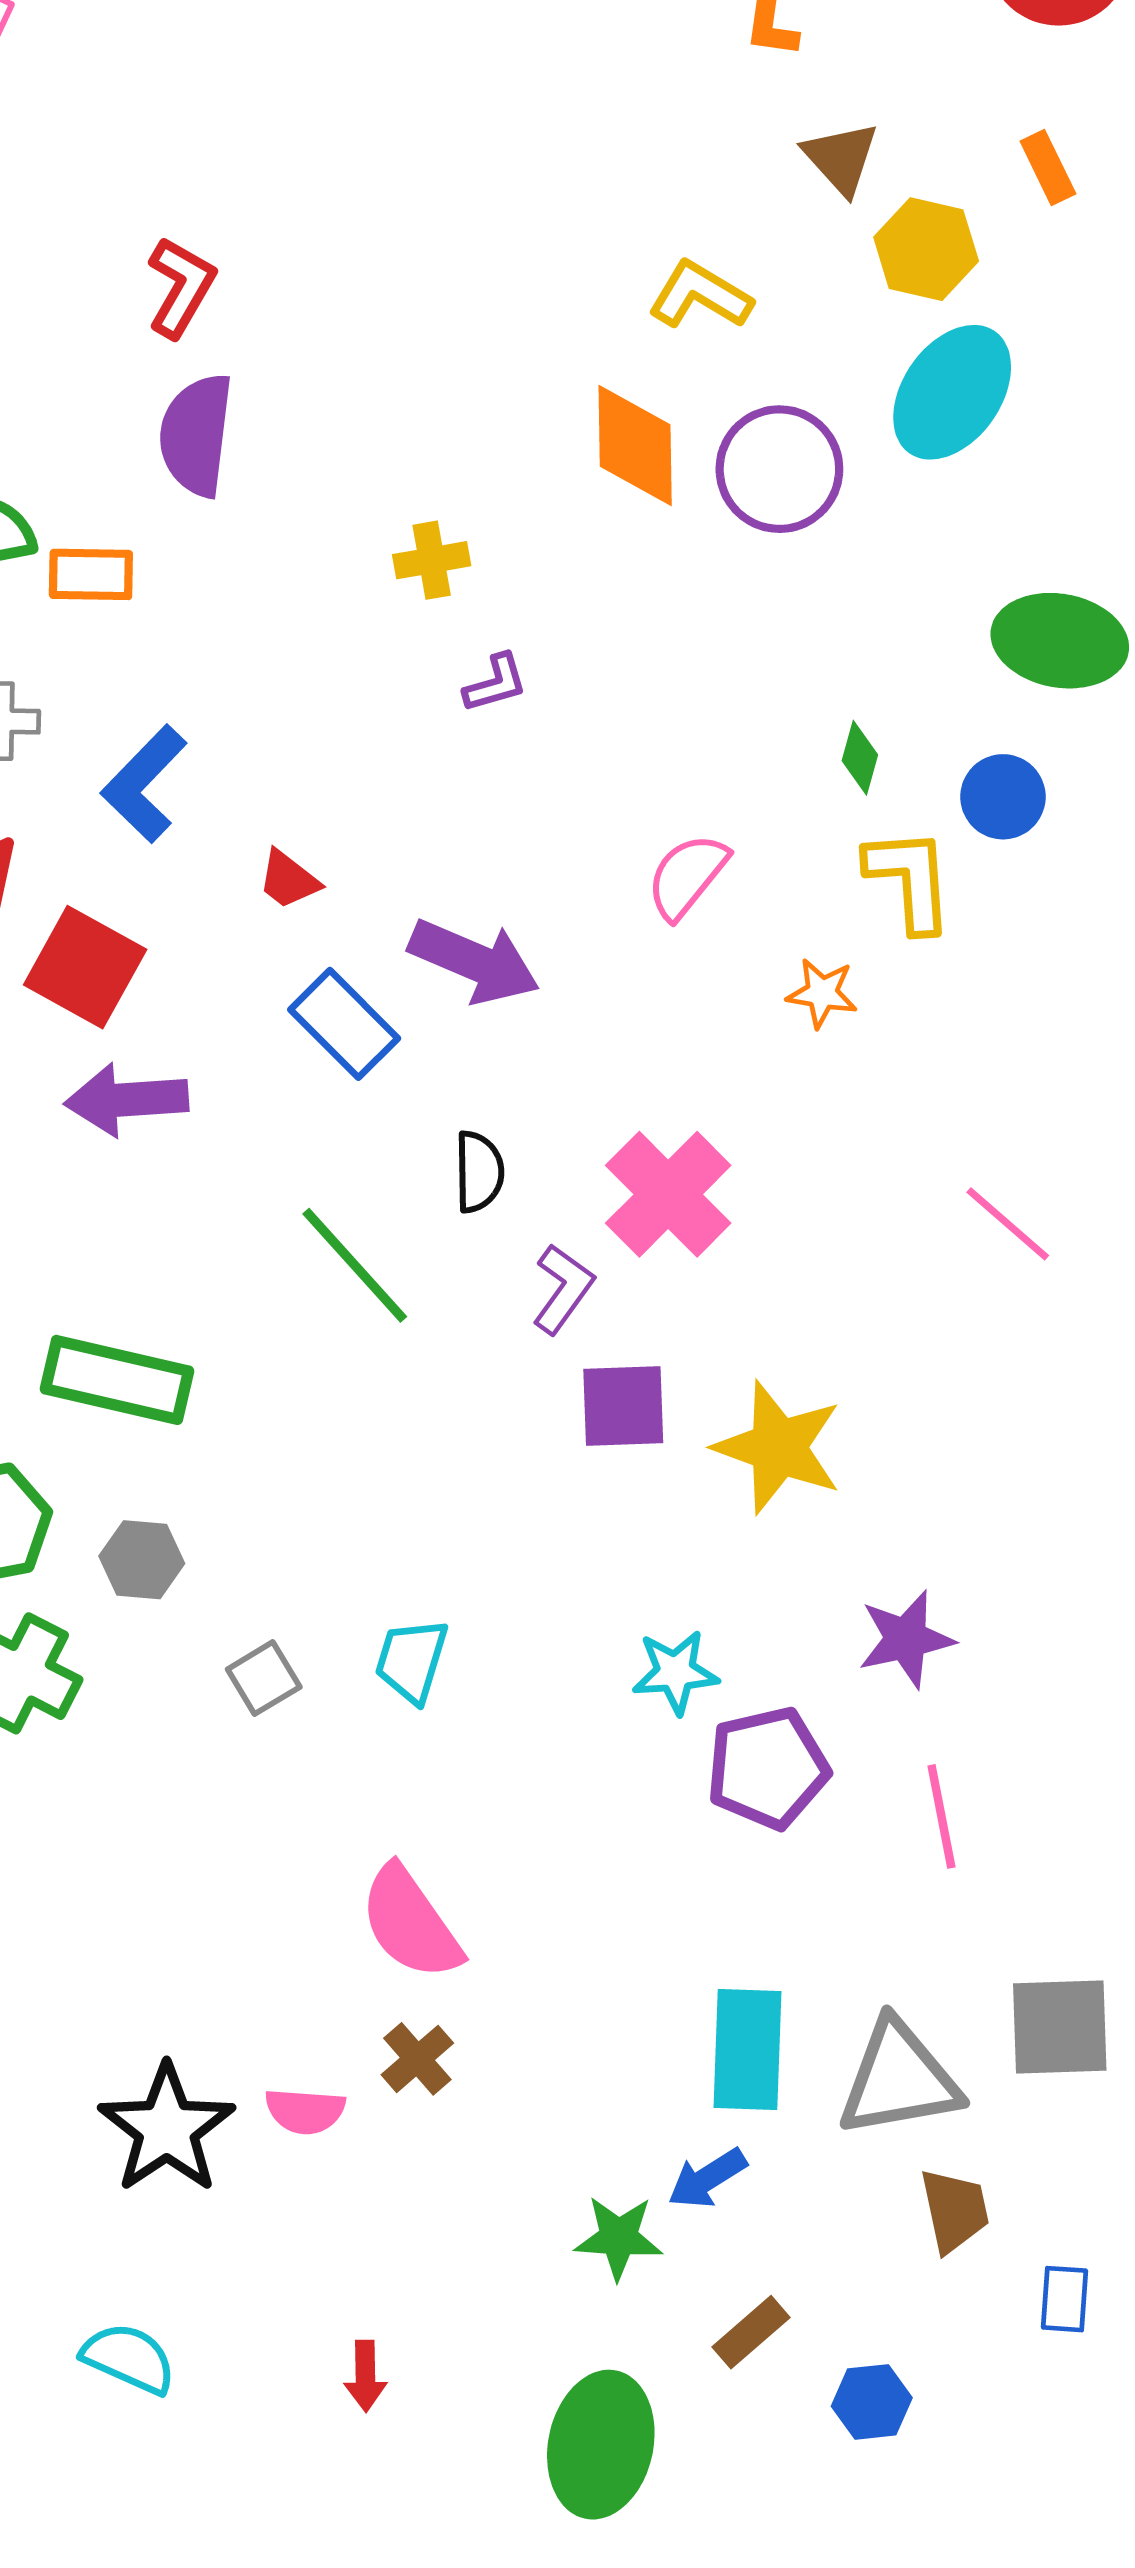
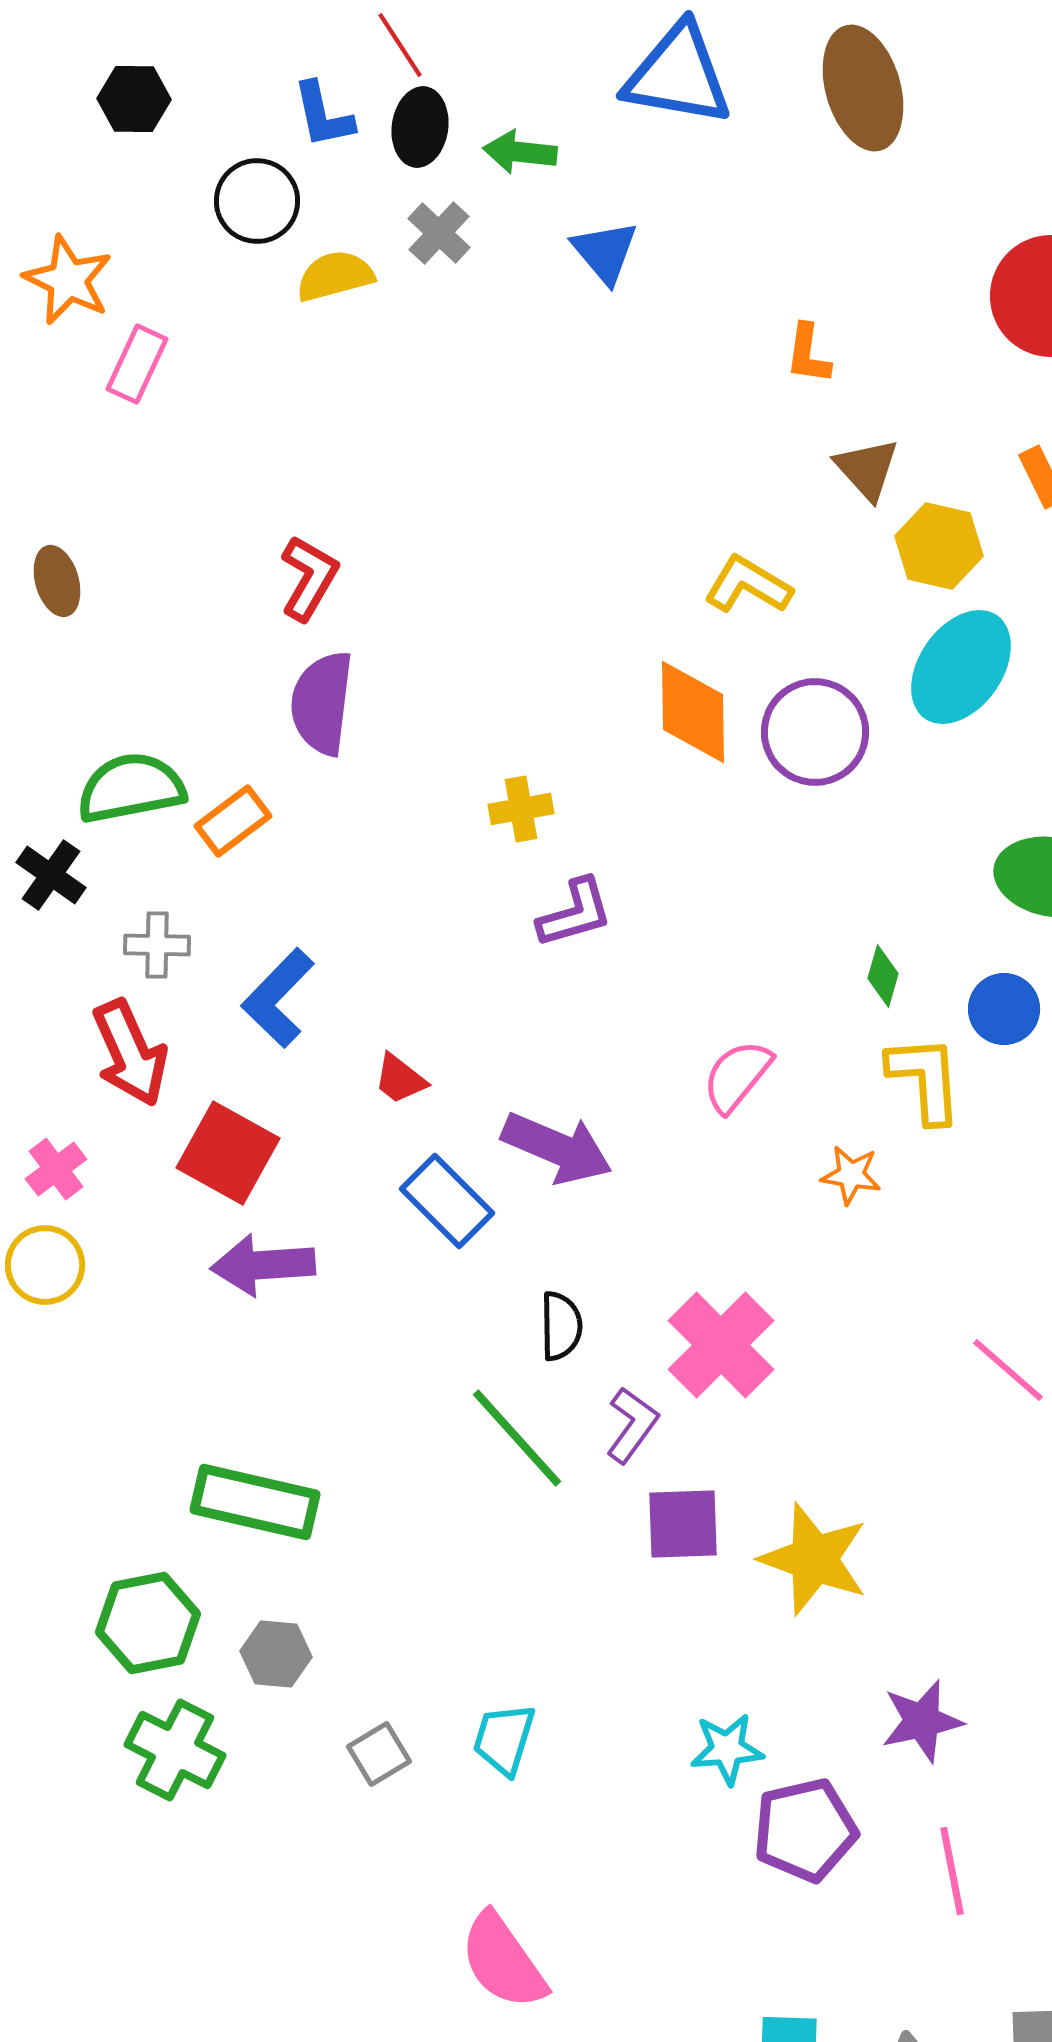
orange rectangle: (91, 574) -> (233, 821), turned -38
purple L-shape: (496, 683) -> (575, 913), size x1.4
green line: (355, 1265) -> (517, 1438), moved

